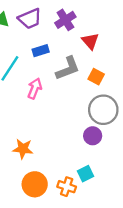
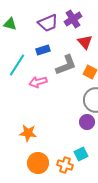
purple trapezoid: (30, 19) -> (48, 23), moved
purple cross: (65, 20) -> (73, 19), moved
pink arrow: (35, 88) -> (38, 82), turned -126

